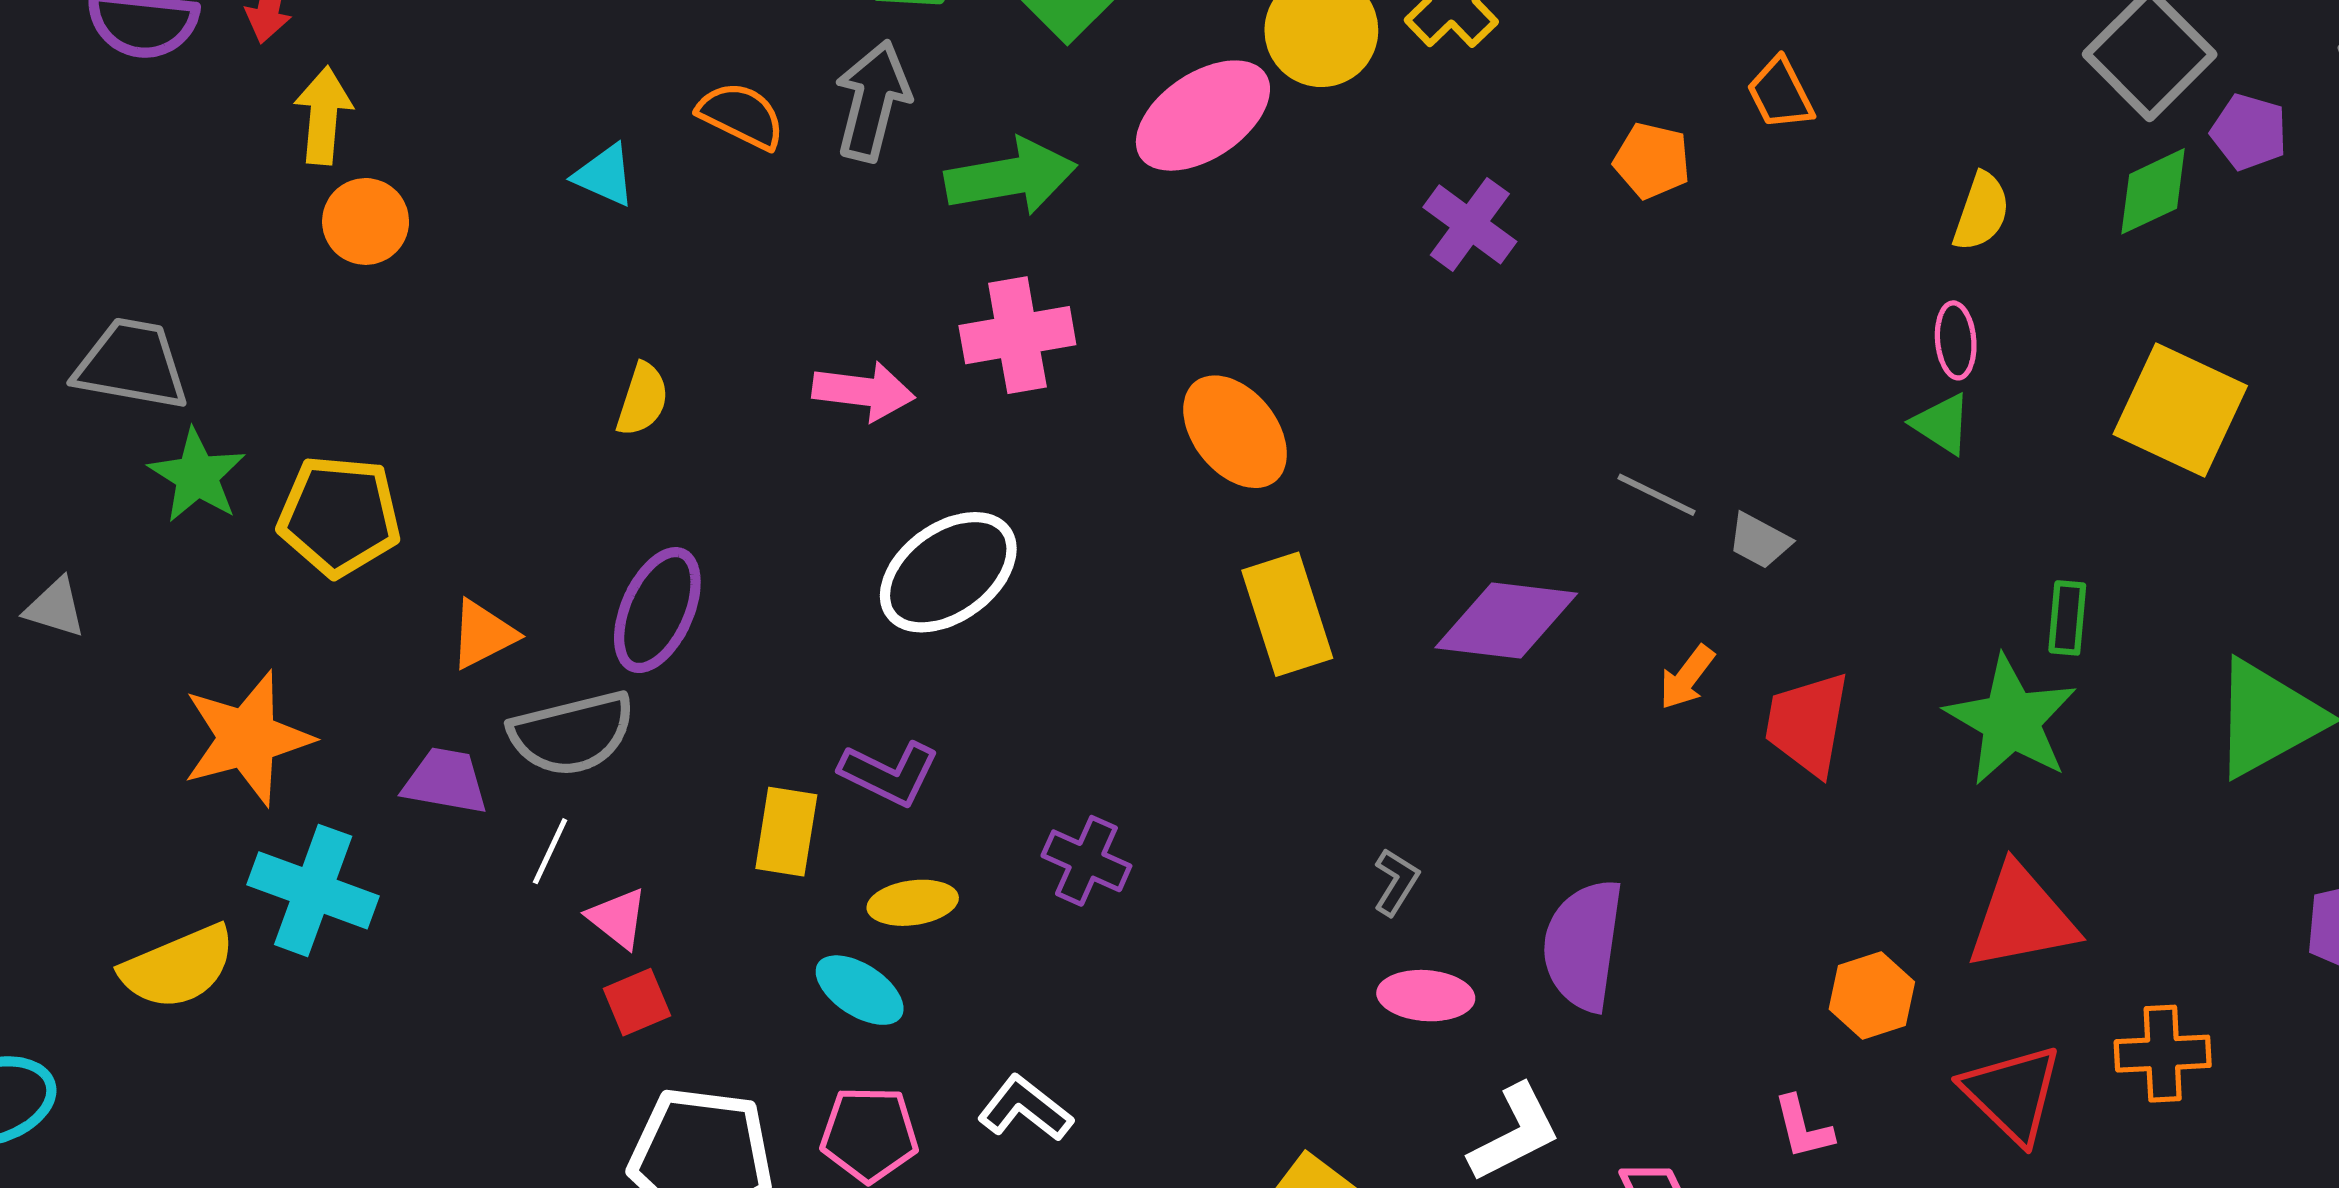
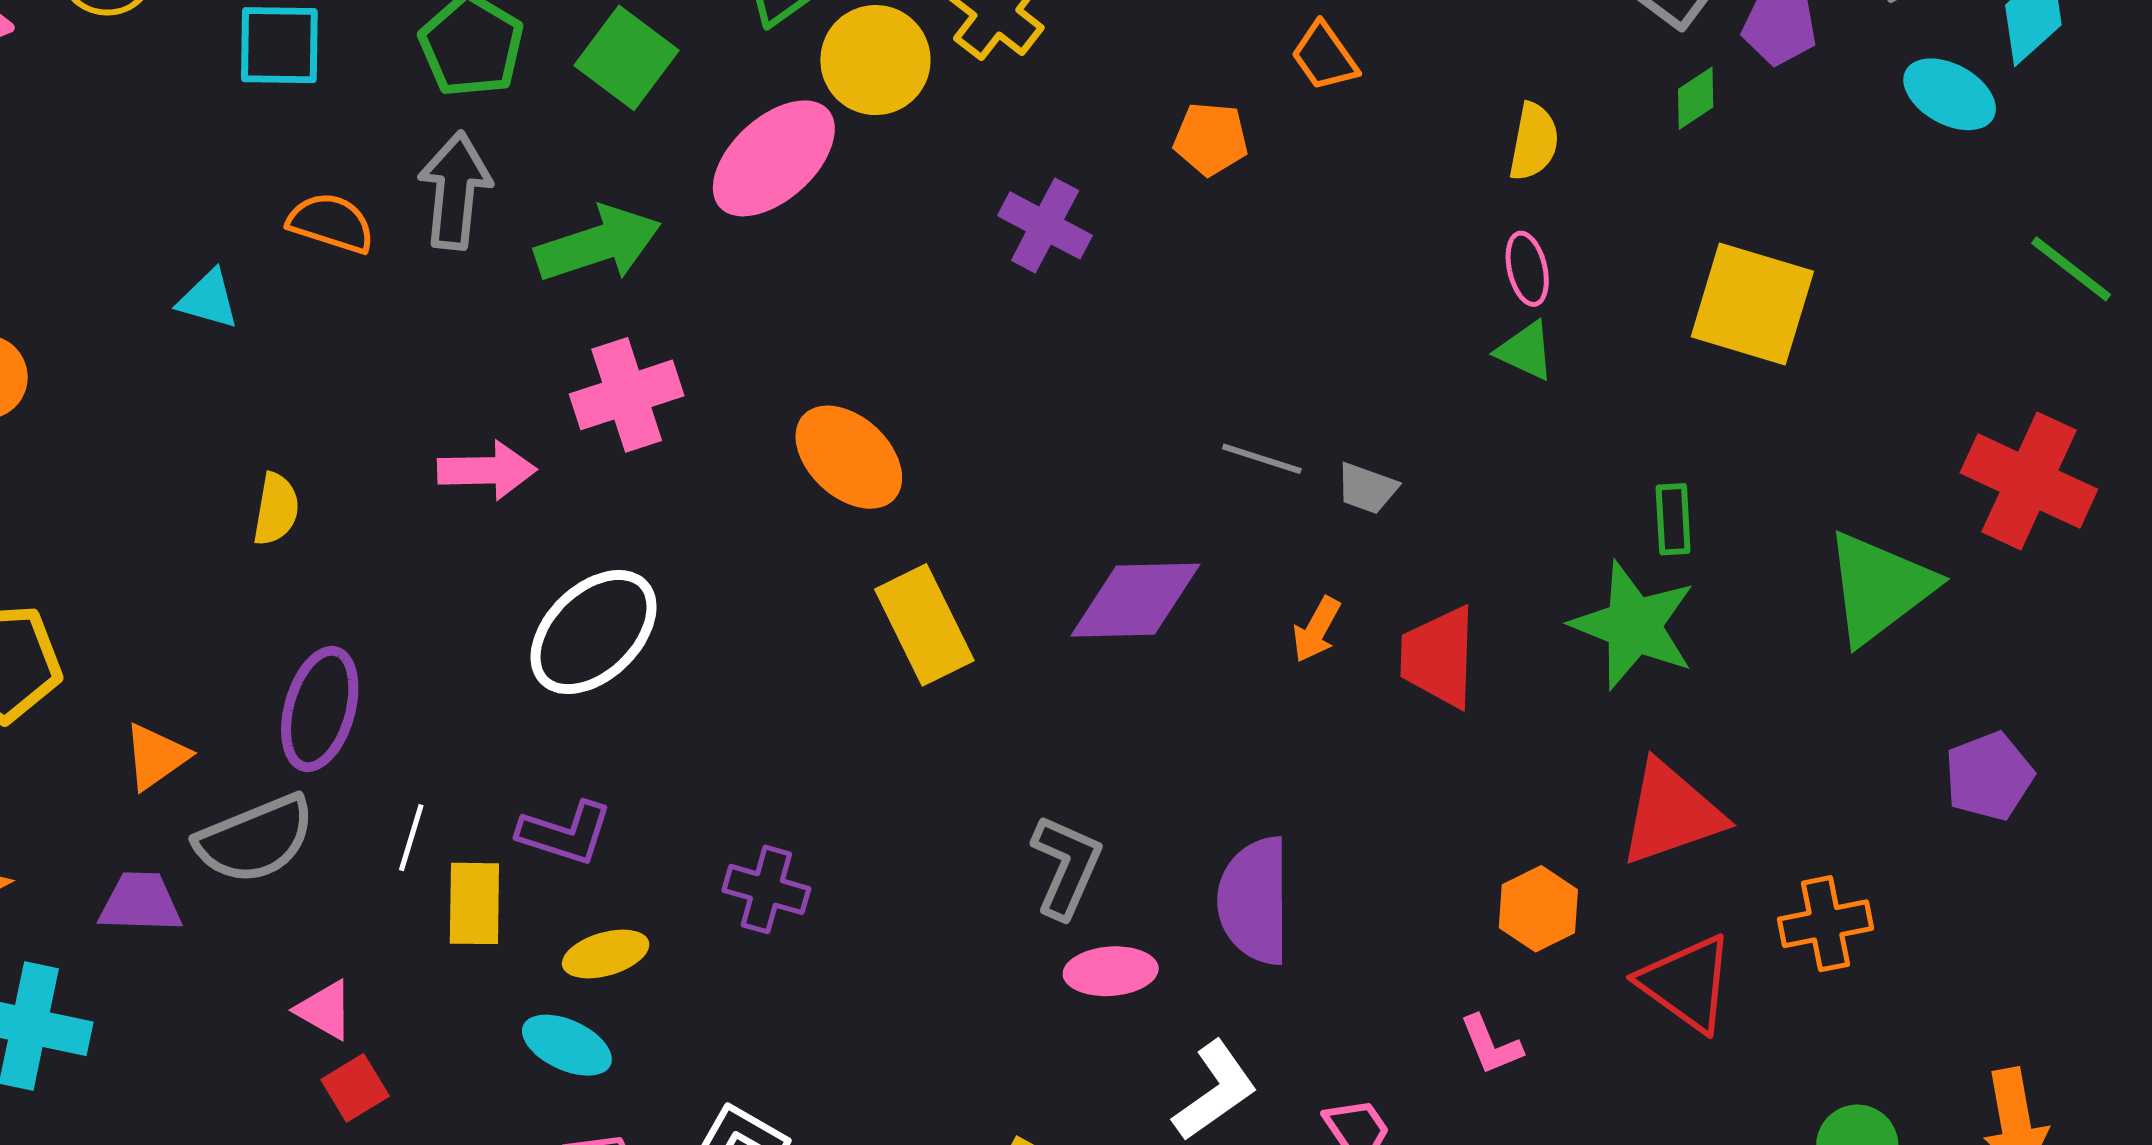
green diamond: (2153, 191) -> (1696, 98), size x0.7
white line: (550, 851) -> (411, 838), moved
gray L-shape: (1396, 882) -> (1066, 866), size x1.6

